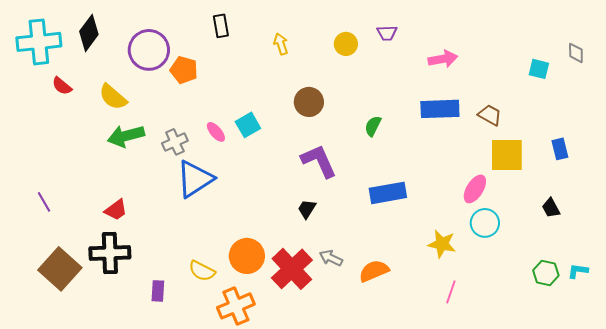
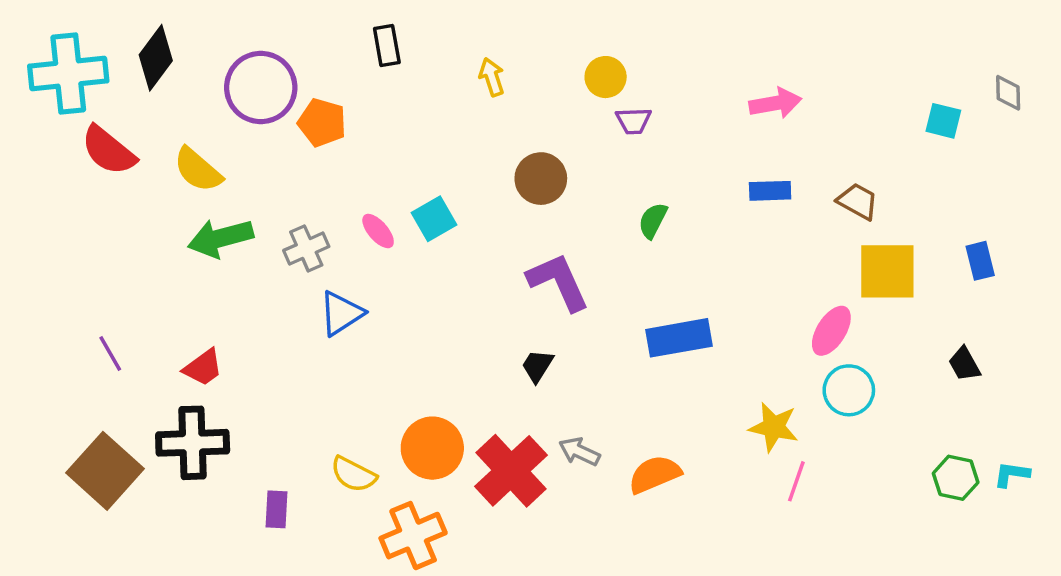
purple trapezoid: (387, 33) -> (634, 121), moved
red semicircle: (62, 86) -> (109, 151), size x1.6
blue rectangle: (440, 109) -> (770, 191), size x0.6
blue triangle: (195, 179) -> (341, 313), size x0.7
purple line: (44, 202) -> (110, 354), moved
pink line: (451, 292) -> (796, 481), moved

